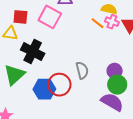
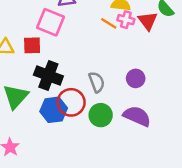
red square: (20, 17) -> (32, 45), moved
black cross: (33, 52) -> (48, 75), moved
green circle: (117, 85) -> (101, 115), moved

